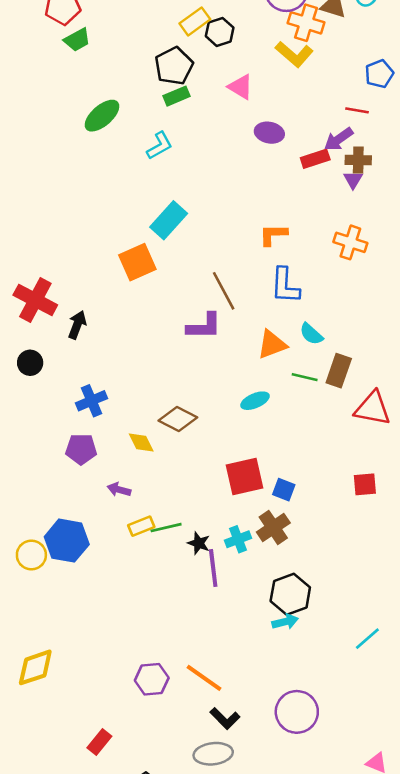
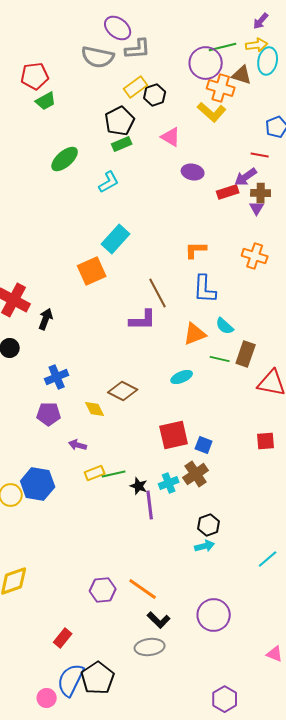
black hexagon: (290, 594) -> (209, 525), size x0.7

